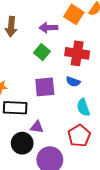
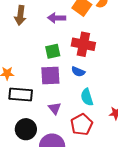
green square: (42, 52) -> (53, 51), moved, turned 35
purple triangle: (37, 127) -> (55, 108), moved, turned 40

